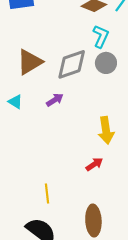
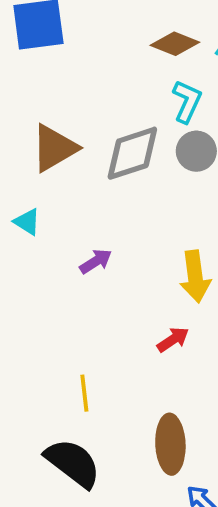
purple arrow: (55, 100) -> (96, 261), moved

